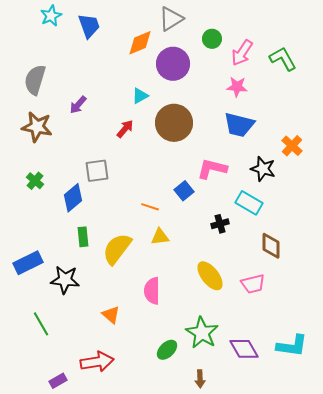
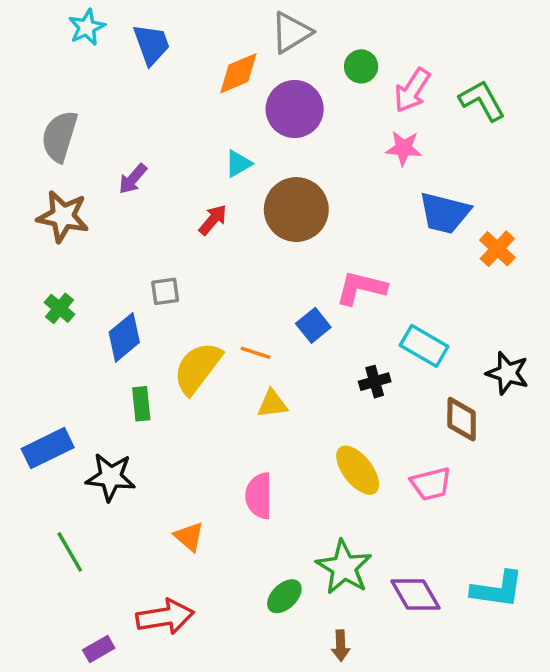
blue trapezoid: (239, 125) -> (445, 213), moved
black star: (263, 169) -> (508, 373), moved
gray square: (97, 171) -> (165, 291), size x0.7
yellow semicircle: (117, 249) -> (197, 368), moved

